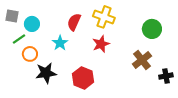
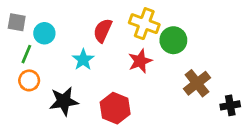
green circle: (152, 29) -> (173, 40), moved
green line: (19, 39) -> (26, 54), turned -32
orange circle: (30, 54) -> (29, 80), moved

